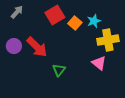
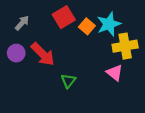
gray arrow: (17, 12) -> (22, 23), moved
cyan star: (94, 21) -> (109, 24), size x1.5

